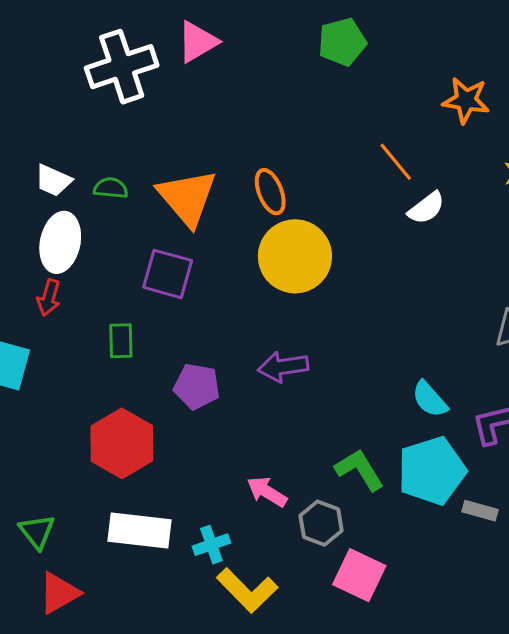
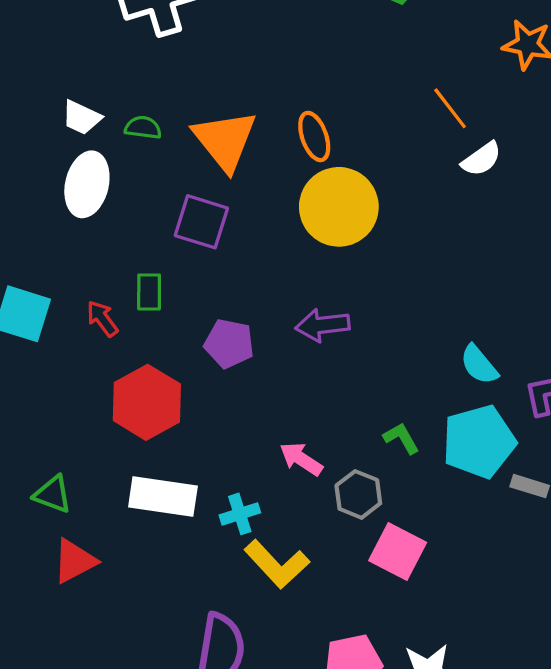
red arrow: (49, 298) -> (102, 319), moved, turned 126
green L-shape: (359, 470) -> (401, 438), size x0.7
green triangle: (37, 531) -> (53, 494), turned -33

